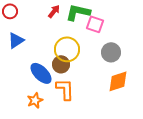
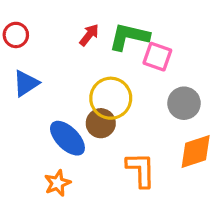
orange L-shape: (65, 89) -> (141, 170), moved

